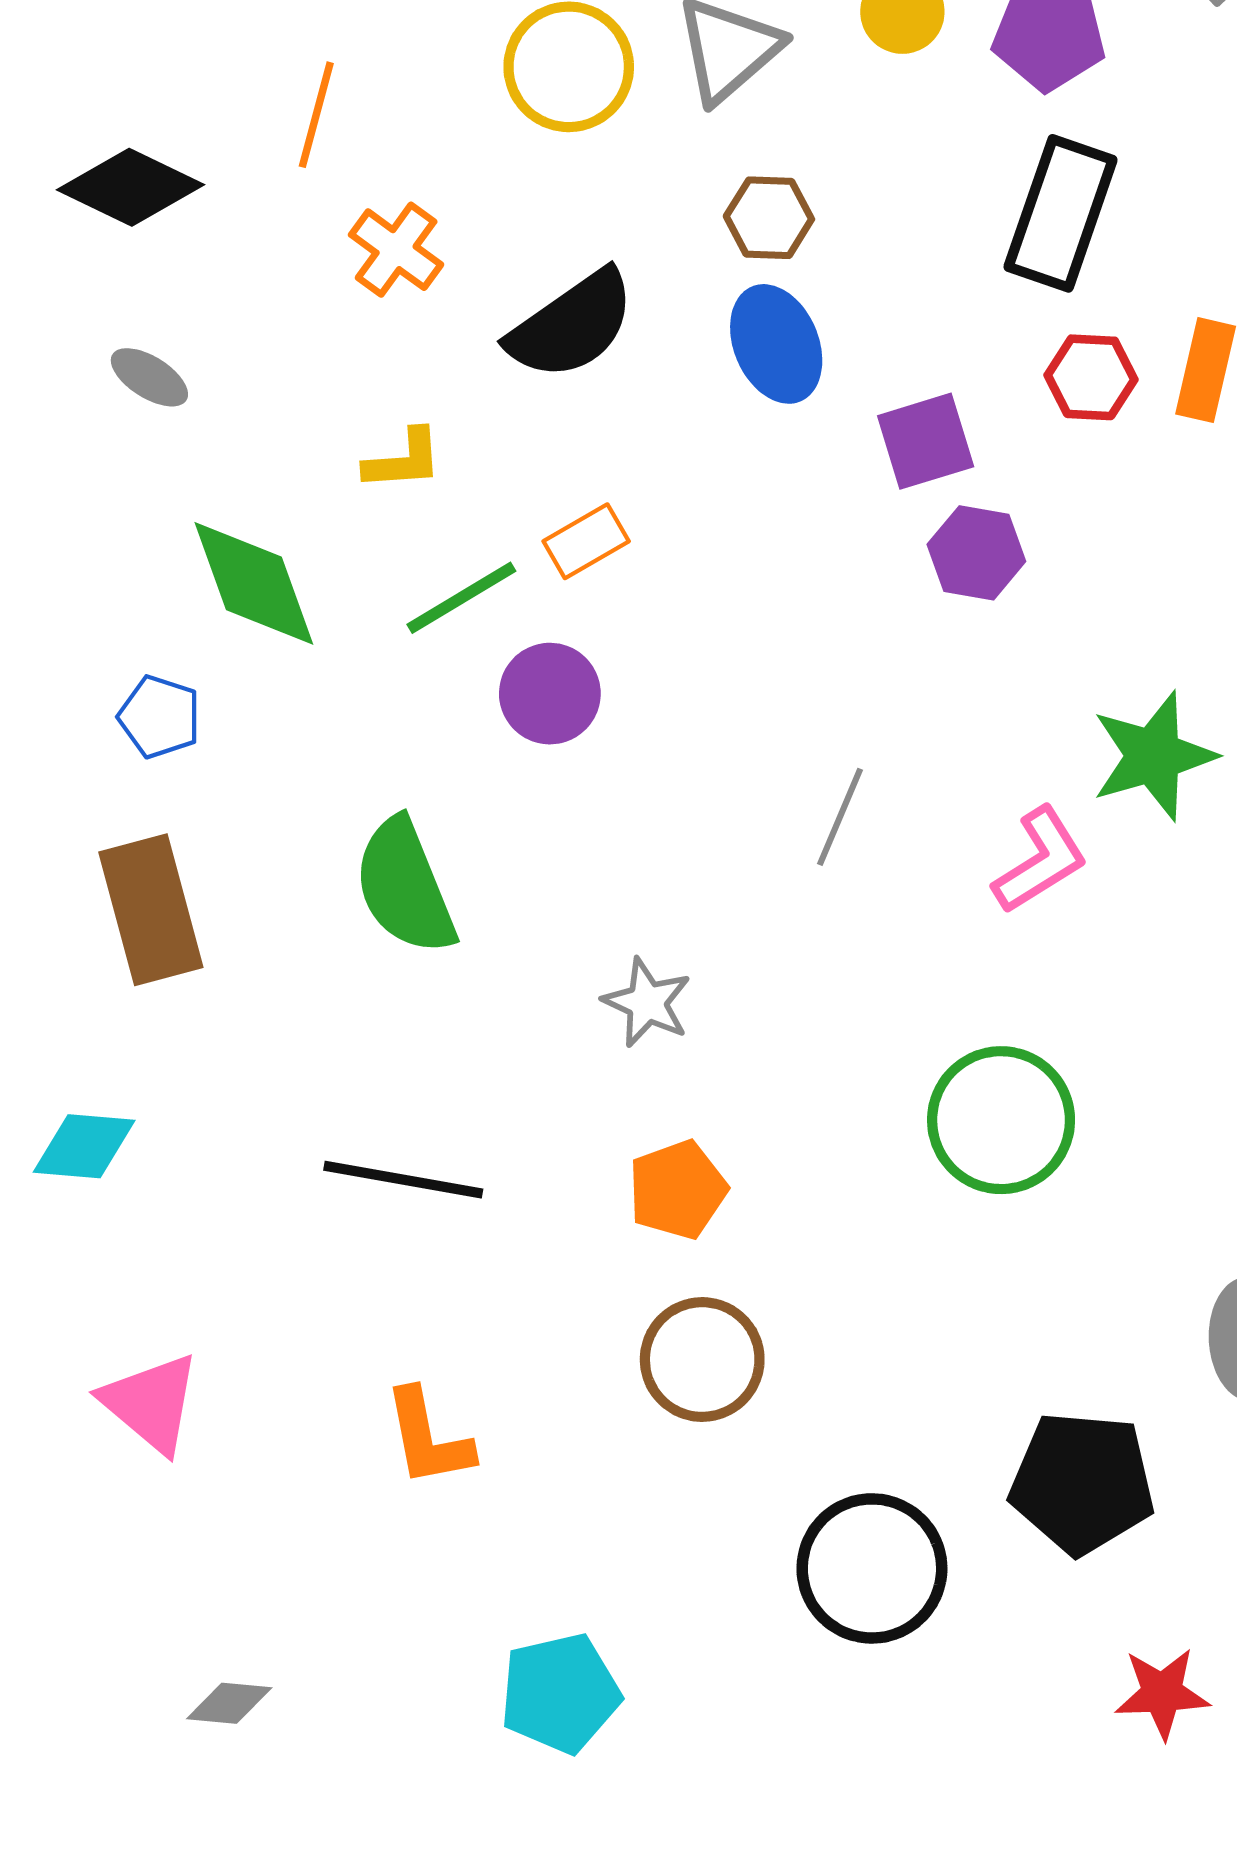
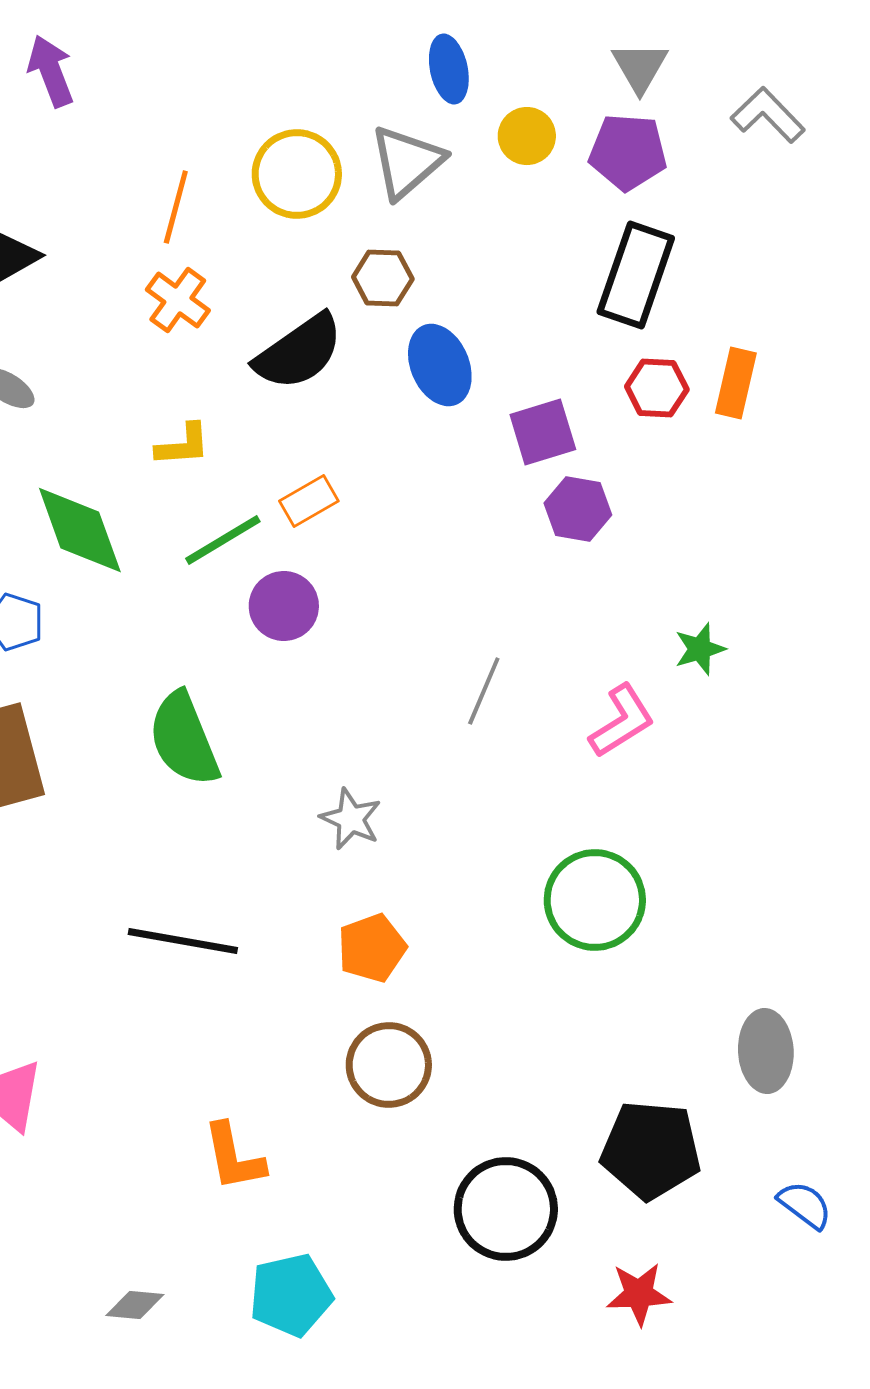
orange line: (316, 115) -> (176, 207), moved
brown hexagon: (769, 218) -> (383, 278), moved
green star: (1153, 756) -> (700, 649), size x0.6
orange L-shape: (428, 1438) -> (234, 1157), moved
red star: (1162, 1693) -> (639, 1294), moved
gray diamond: (229, 1703) -> (135, 1305), moved

